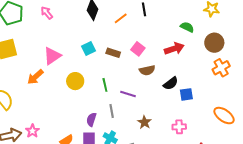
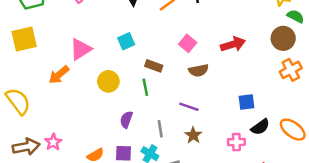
green semicircle: (187, 27) -> (296, 16), moved
brown rectangle: (113, 53) -> (154, 66), moved
black semicircle: (171, 83) -> (260, 127), moved
purple line: (128, 94) -> (189, 107), moved
gray line: (112, 111) -> (160, 129), moved
purple semicircle: (91, 119) -> (126, 120), moved

